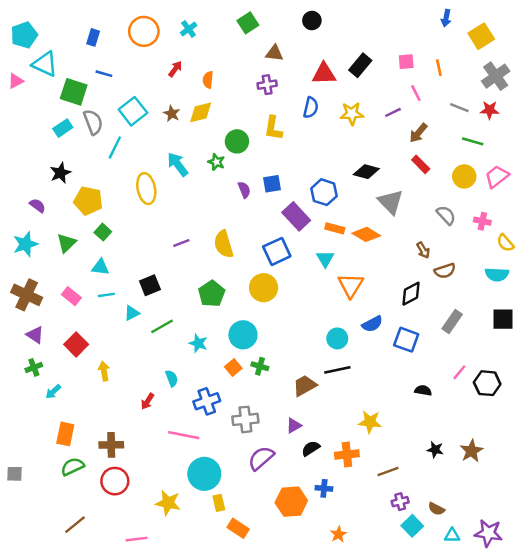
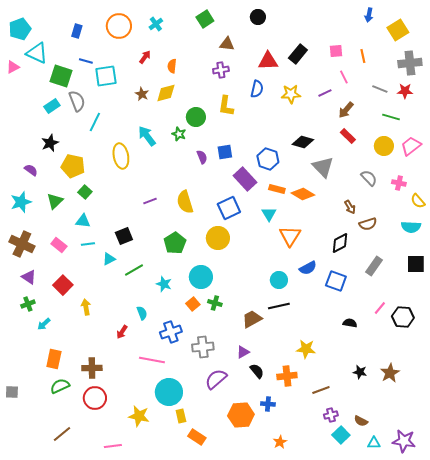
gray cross: (496, 76) -> (410, 63), turned 30
cyan square: (133, 111) -> (106, 76), moved, turned 30
black semicircle: (311, 448) -> (257, 371), turned 84

